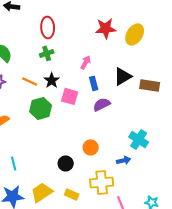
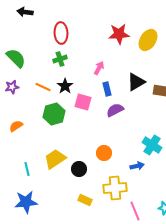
yellow trapezoid: (42, 192) -> (55, 159), moved

